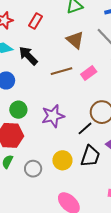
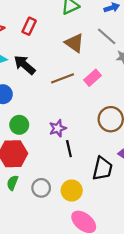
purple star: (53, 116) -> (58, 128), size x0.7
black line: (85, 128) -> (69, 149), moved, turned -56
yellow circle: (62, 160) -> (72, 190), moved

